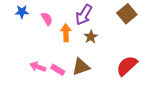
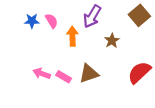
blue star: (22, 12) -> (32, 21), moved
brown star: (91, 37) -> (112, 41), moved

